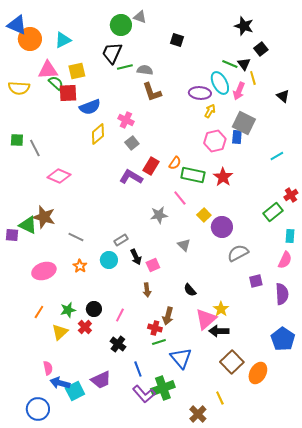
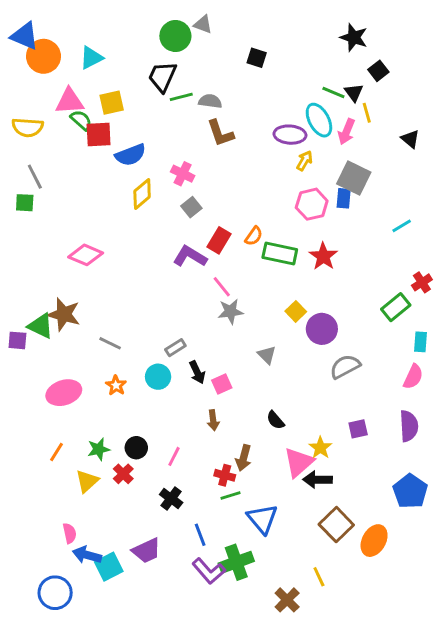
gray line: (35, 148) -> (35, 177), moved
pink line: (180, 198) -> (222, 287), moved
purple square: (256, 281) -> (358, 429), moved

